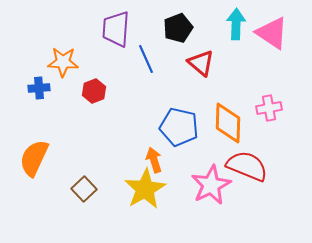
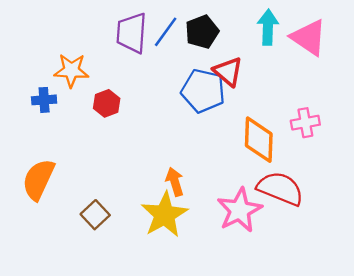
blue line: (146, 59) -> (166, 32), moved, turned 60
blue pentagon: (179, 127) -> (203, 91), moved

